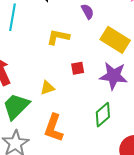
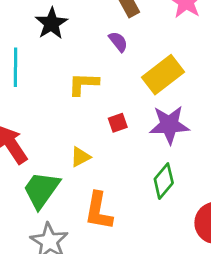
yellow rectangle: (115, 40) -> (163, 75), turned -60

